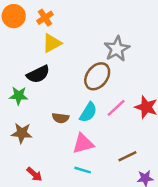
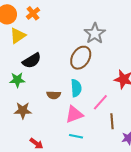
yellow triangle: (52, 43) -> (18, 36), moved
pink line: (116, 108) -> (100, 102), moved
cyan semicircle: (88, 112) -> (76, 88), turned -30
brown line: (127, 156) -> (112, 121), turned -63

